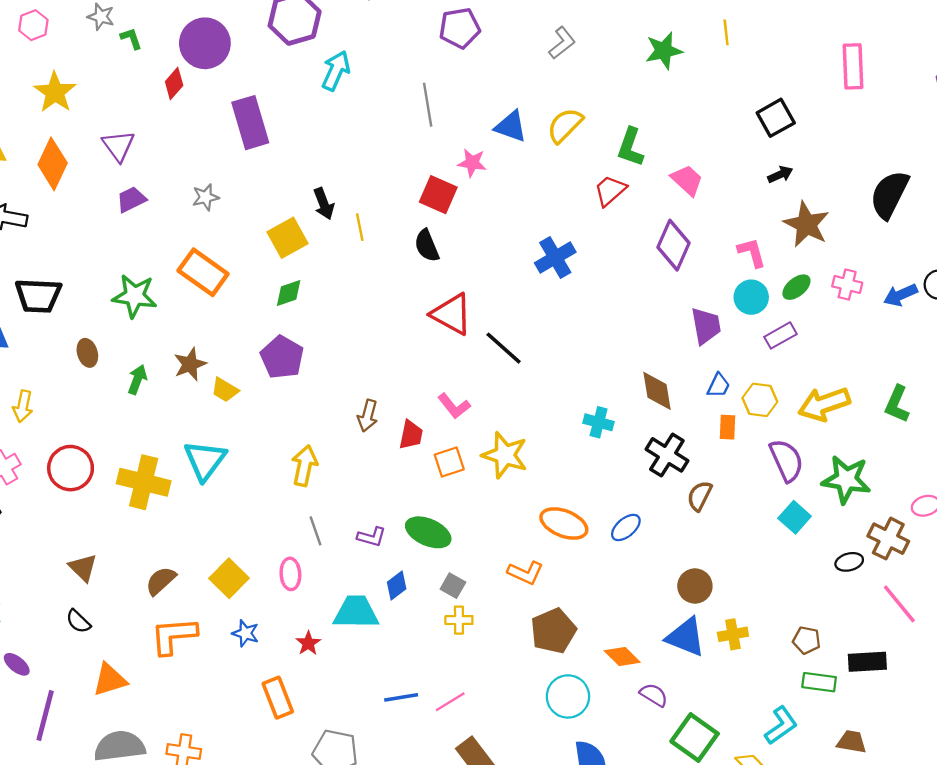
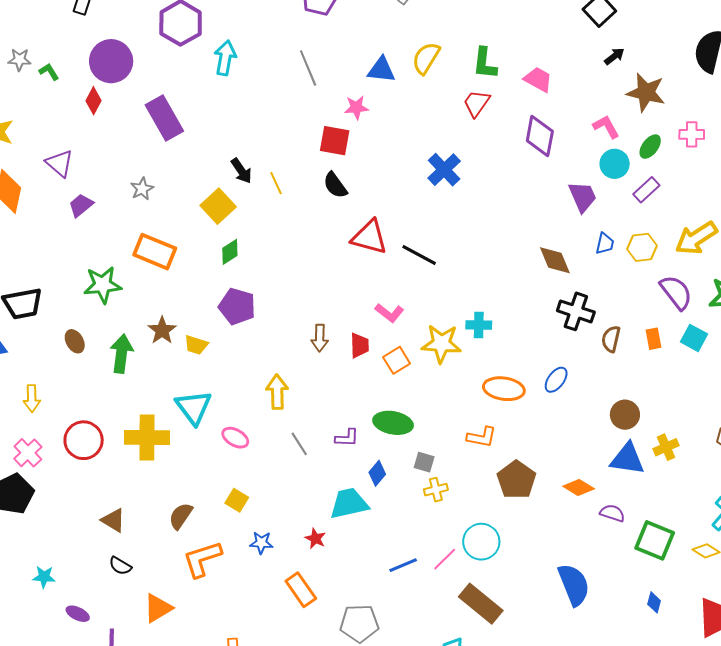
green arrow: (137, 380) -> (121, 354), size x1.5
cyan cross: (599, 422) -> (479, 325), moved
orange rectangle: (728, 427) -> (654, 339), moved
pink ellipse: (290, 574) -> (235, 438), moved, turned -44
yellow square: (229, 578) -> (237, 500), size x0.7
cyan circle: (568, 696) -> (481, 542), moved

